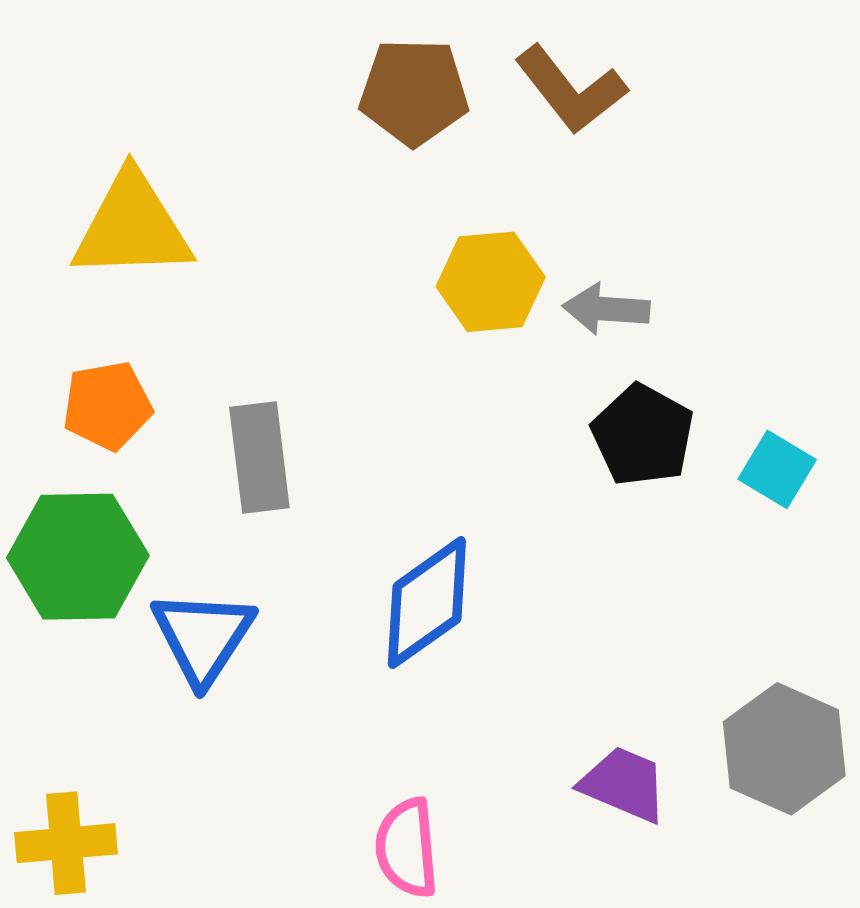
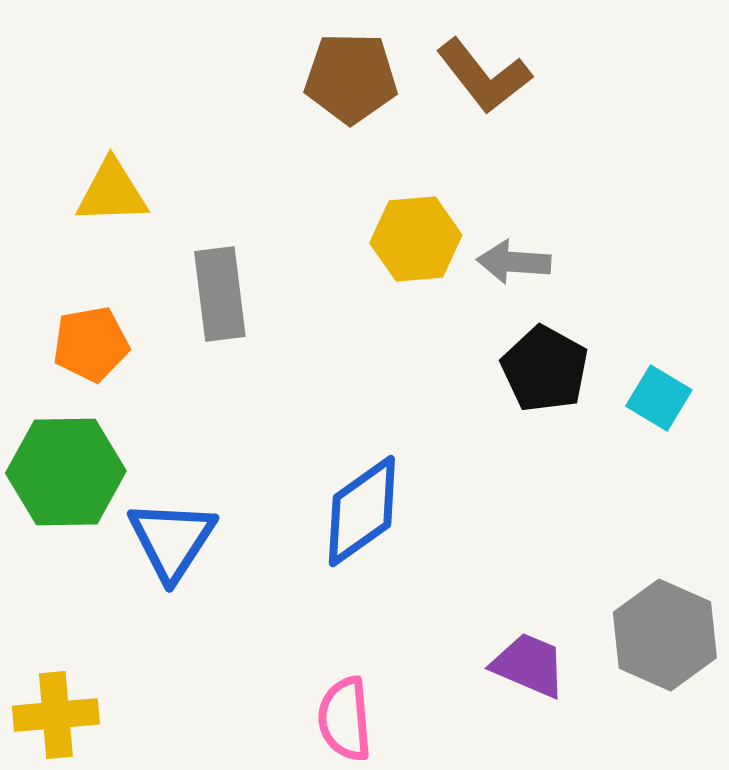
yellow triangle: (132, 226) -> (112, 192), size x0.7
gray rectangle: (259, 458) -> (220, 294), moved

